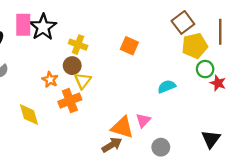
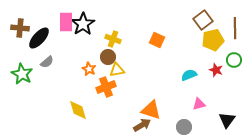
green circle: (205, 69) -> (234, 60), moved
yellow triangle: (83, 81) -> (117, 70), turned 42
red star: (218, 83) -> (216, 70), moved
yellow diamond: (29, 115) -> (78, 110), moved
pink triangle: (143, 120) -> (199, 104), moved, turned 32

